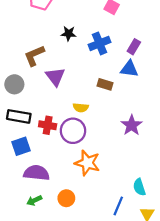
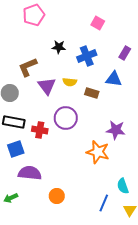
purple rectangle: (134, 47) -> (125, 53), moved
yellow semicircle: (81, 108) -> (70, 82), moved
purple star: (132, 125) -> (116, 130), turned -30
purple circle: (73, 131) -> (66, 118), moved
orange star: (87, 163) -> (98, 152), moved
green arrow: (34, 200) -> (11, 198), moved

